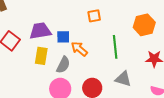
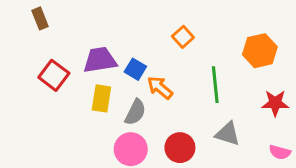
orange square: (94, 16) -> (183, 37), turned -32
blue square: (63, 37) -> (135, 69), turned 32

